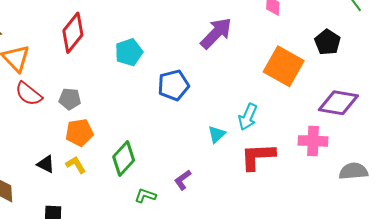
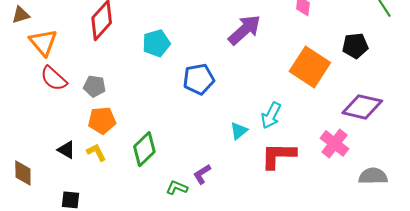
black pentagon: (328, 42) -> (355, 46), turned 30
pink cross: (313, 141) -> (335, 143), turned 32
green L-shape: (145, 196) -> (177, 188), moved

